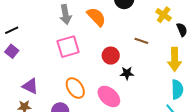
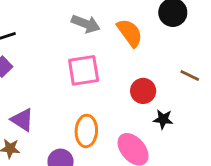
gray arrow: (65, 15) -> (86, 24), turned -66
orange ellipse: (75, 88) -> (86, 131), turned 30

